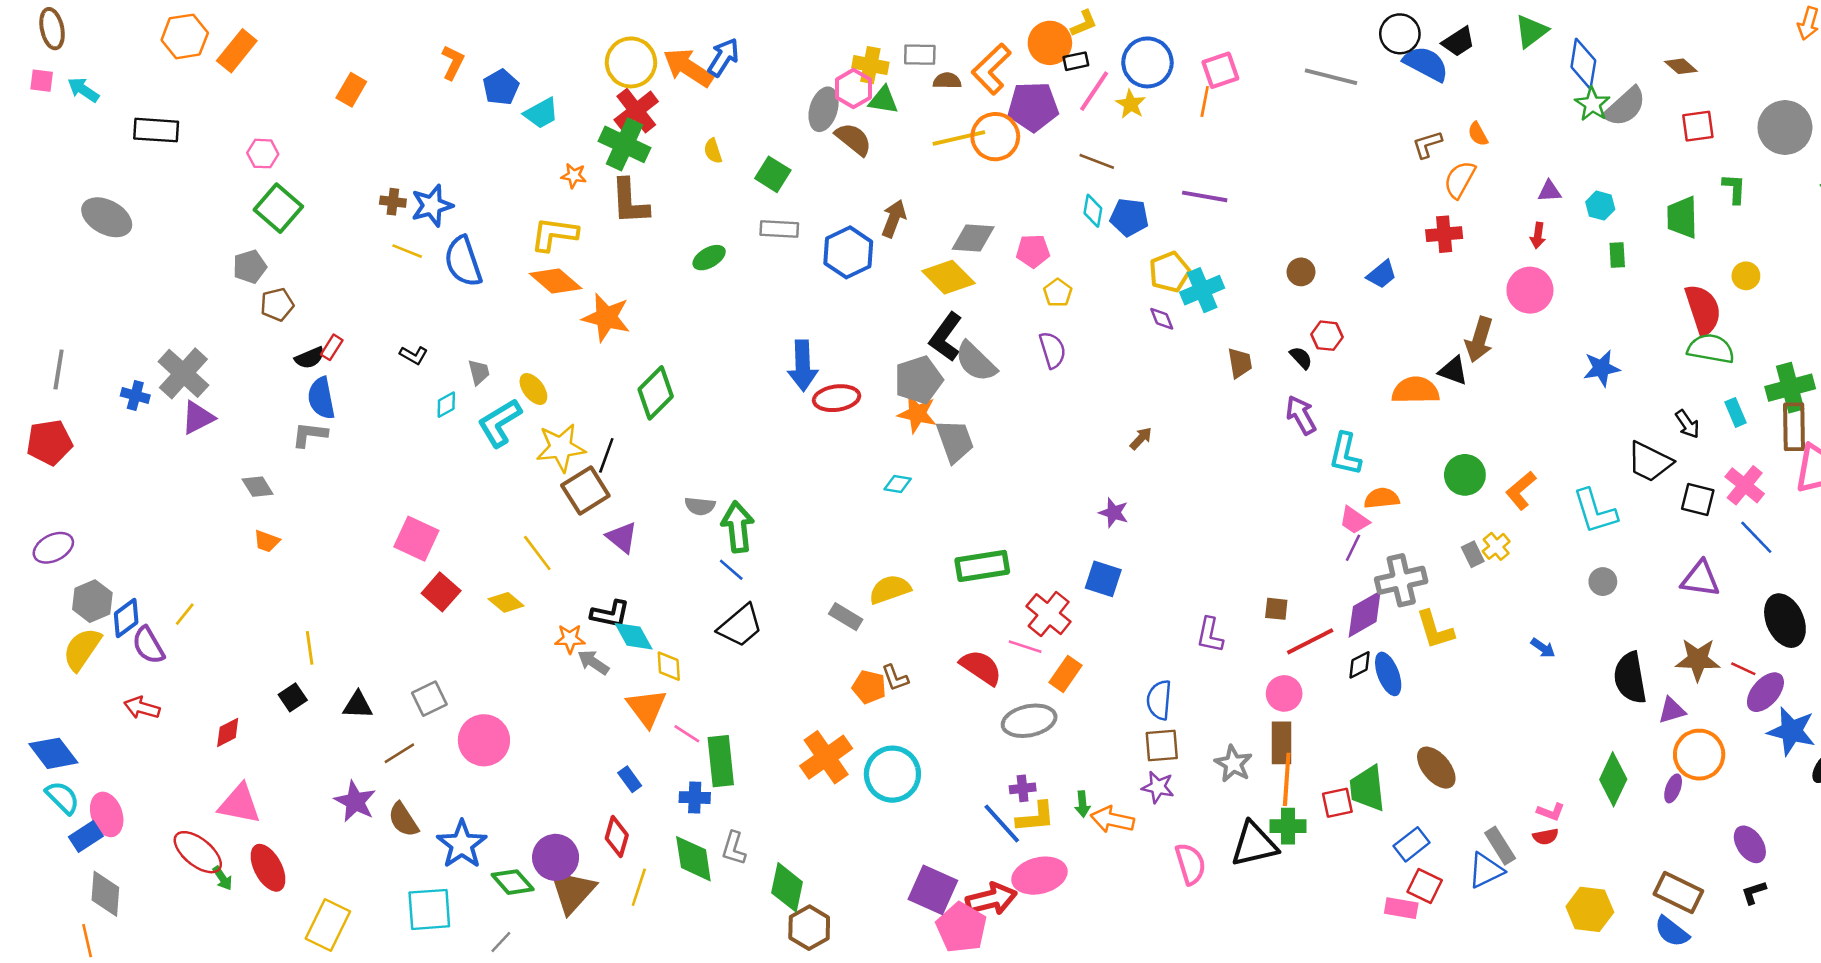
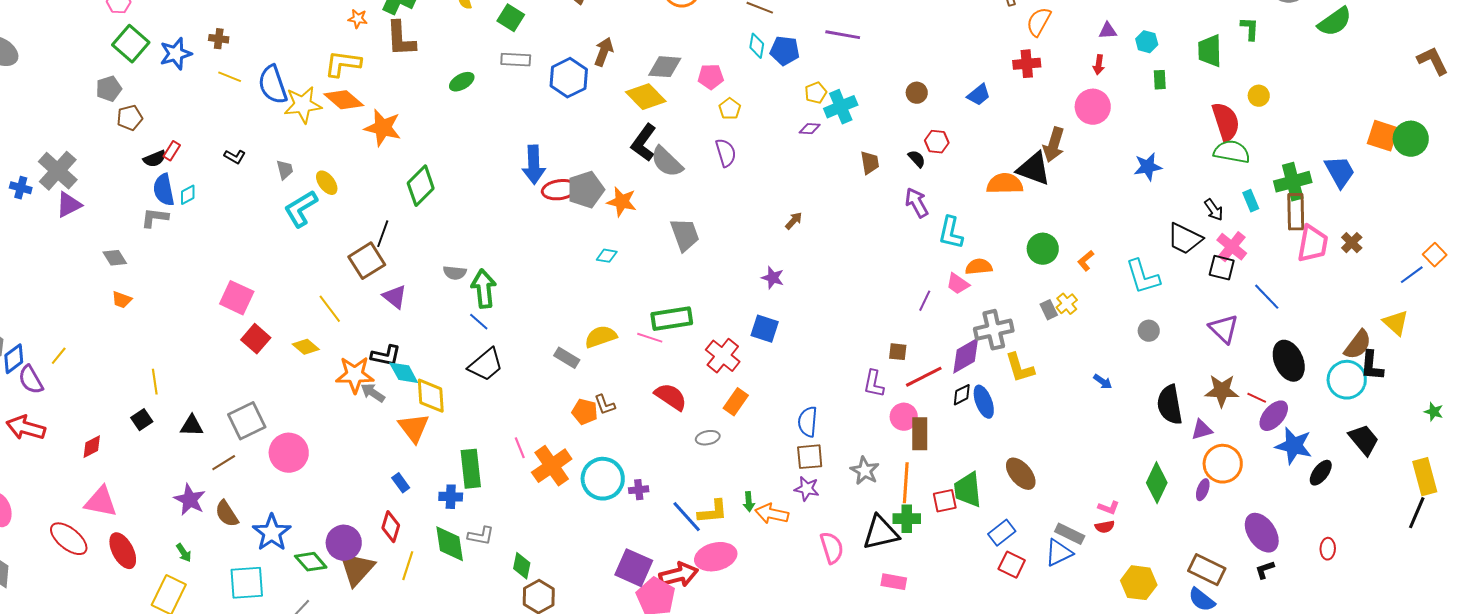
blue star: (432, 206) -> (176, 54), moved
yellow pentagon: (1170, 272) -> (816, 93), size x0.7
purple diamond: (1162, 319) -> (810, 129), turned -65
black triangle: (1453, 371) -> (1034, 169), size x1.5
gray pentagon: (919, 380) -> (586, 190), moved
cyan diamond: (446, 405) -> (188, 195), moved
gray trapezoid: (955, 441) -> (685, 235), moved
yellow star: (561, 448) -> (303, 105), moved
pink cross: (1745, 485) -> (1232, 247), moved
orange L-shape: (1521, 490) -> (1086, 261), size x0.7
purple line: (1353, 548) -> (925, 301), moved
purple triangle: (1700, 579) -> (1224, 329), turned 36
purple L-shape: (1210, 635) -> (874, 384), moved
orange star: (570, 639) -> (355, 375), size x1.6
pink line: (1025, 647) -> (650, 338), moved
yellow diamond: (669, 666) -> (431, 396), size x1.5
gray square: (429, 699) -> (247, 421), size x1.4
red arrow: (142, 708) -> (26, 428), size x1.4
gray ellipse: (1029, 721) -> (708, 438), size x0.6
pink line: (687, 734) -> (520, 448), moved, turned 35
brown rectangle: (1281, 743) -> (920, 434), moved
purple cross: (1023, 788) -> (639, 490), moved
purple ellipse: (1750, 844) -> (1262, 533), size x1.4
gray rectangle: (1500, 846) -> (1070, 534), turned -32
gray L-shape: (734, 848) -> (481, 536), turned -96
green arrow: (222, 878) -> (184, 553), moved
green diamond: (787, 887) -> (522, 566), size x0.7
pink rectangle: (1401, 908) -> (894, 582), moved

